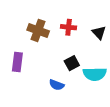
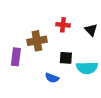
brown cross: (38, 30) -> (37, 41), moved, turned -30
black square: (72, 63) -> (66, 58), turned 32

